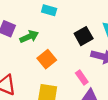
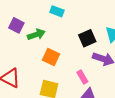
orange square: (47, 59) -> (51, 57), turned -30

